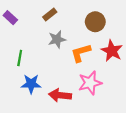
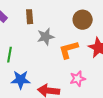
brown rectangle: (50, 15) -> (30, 17), moved, turned -56
pink star: (90, 83) -> (78, 79), size x0.7

